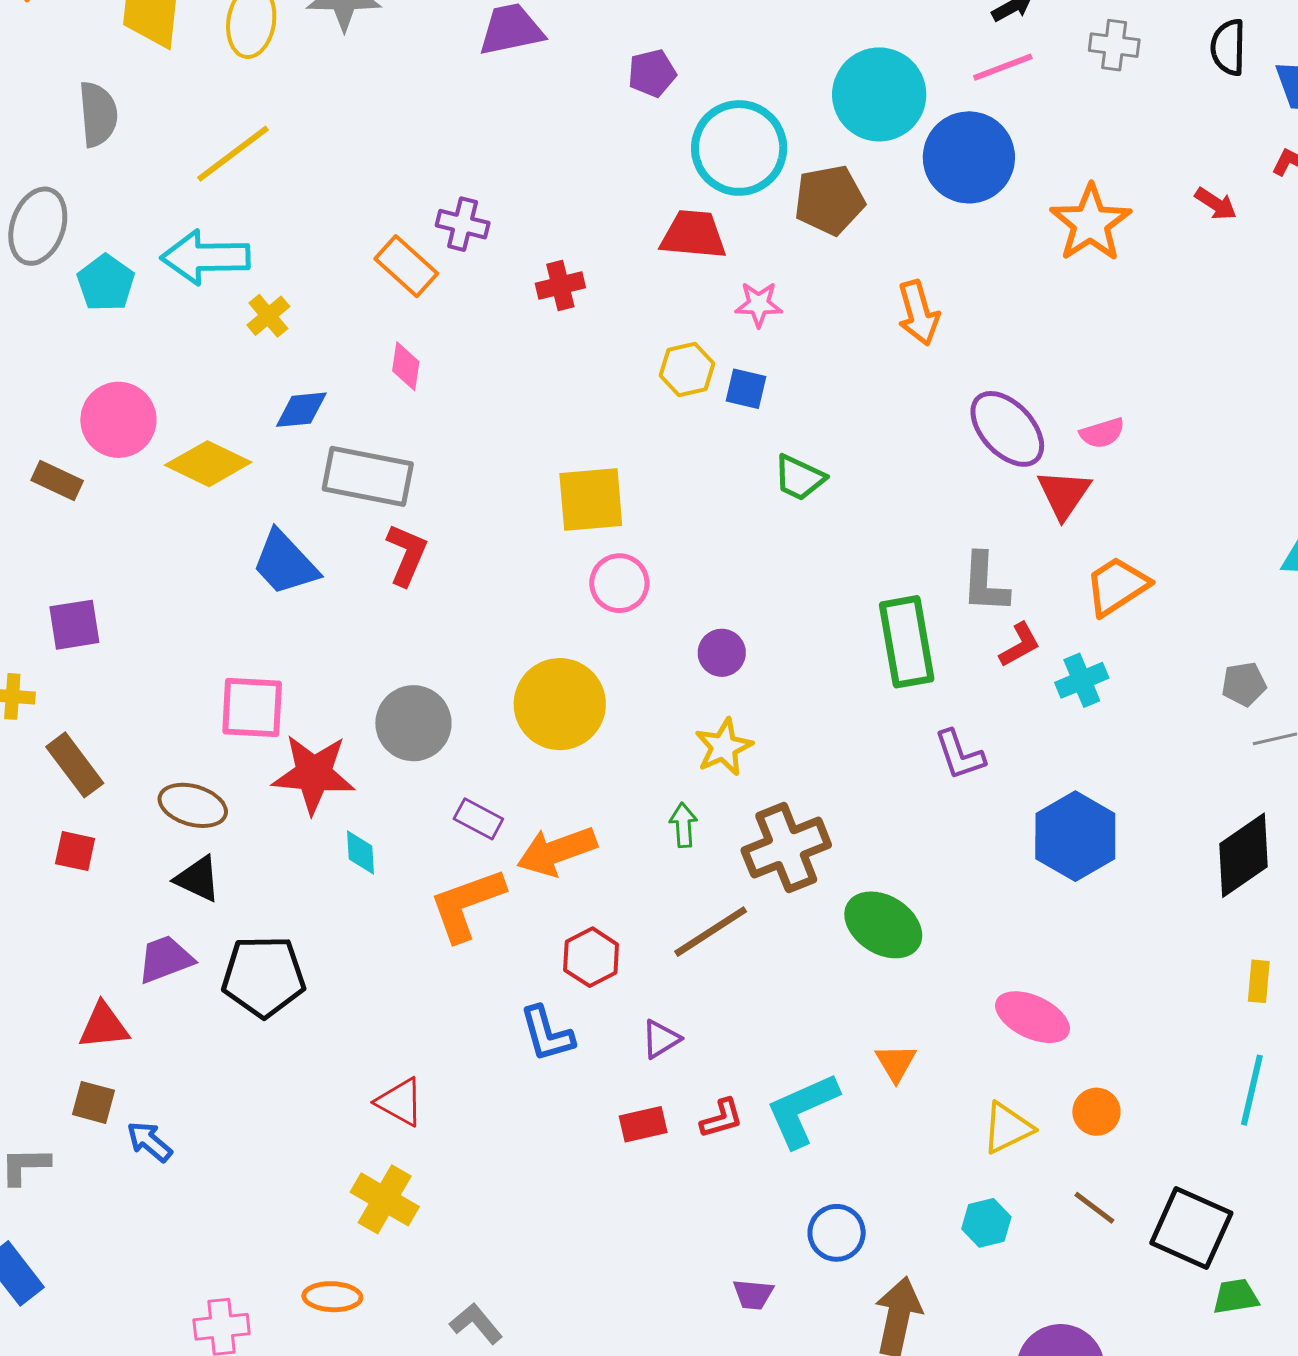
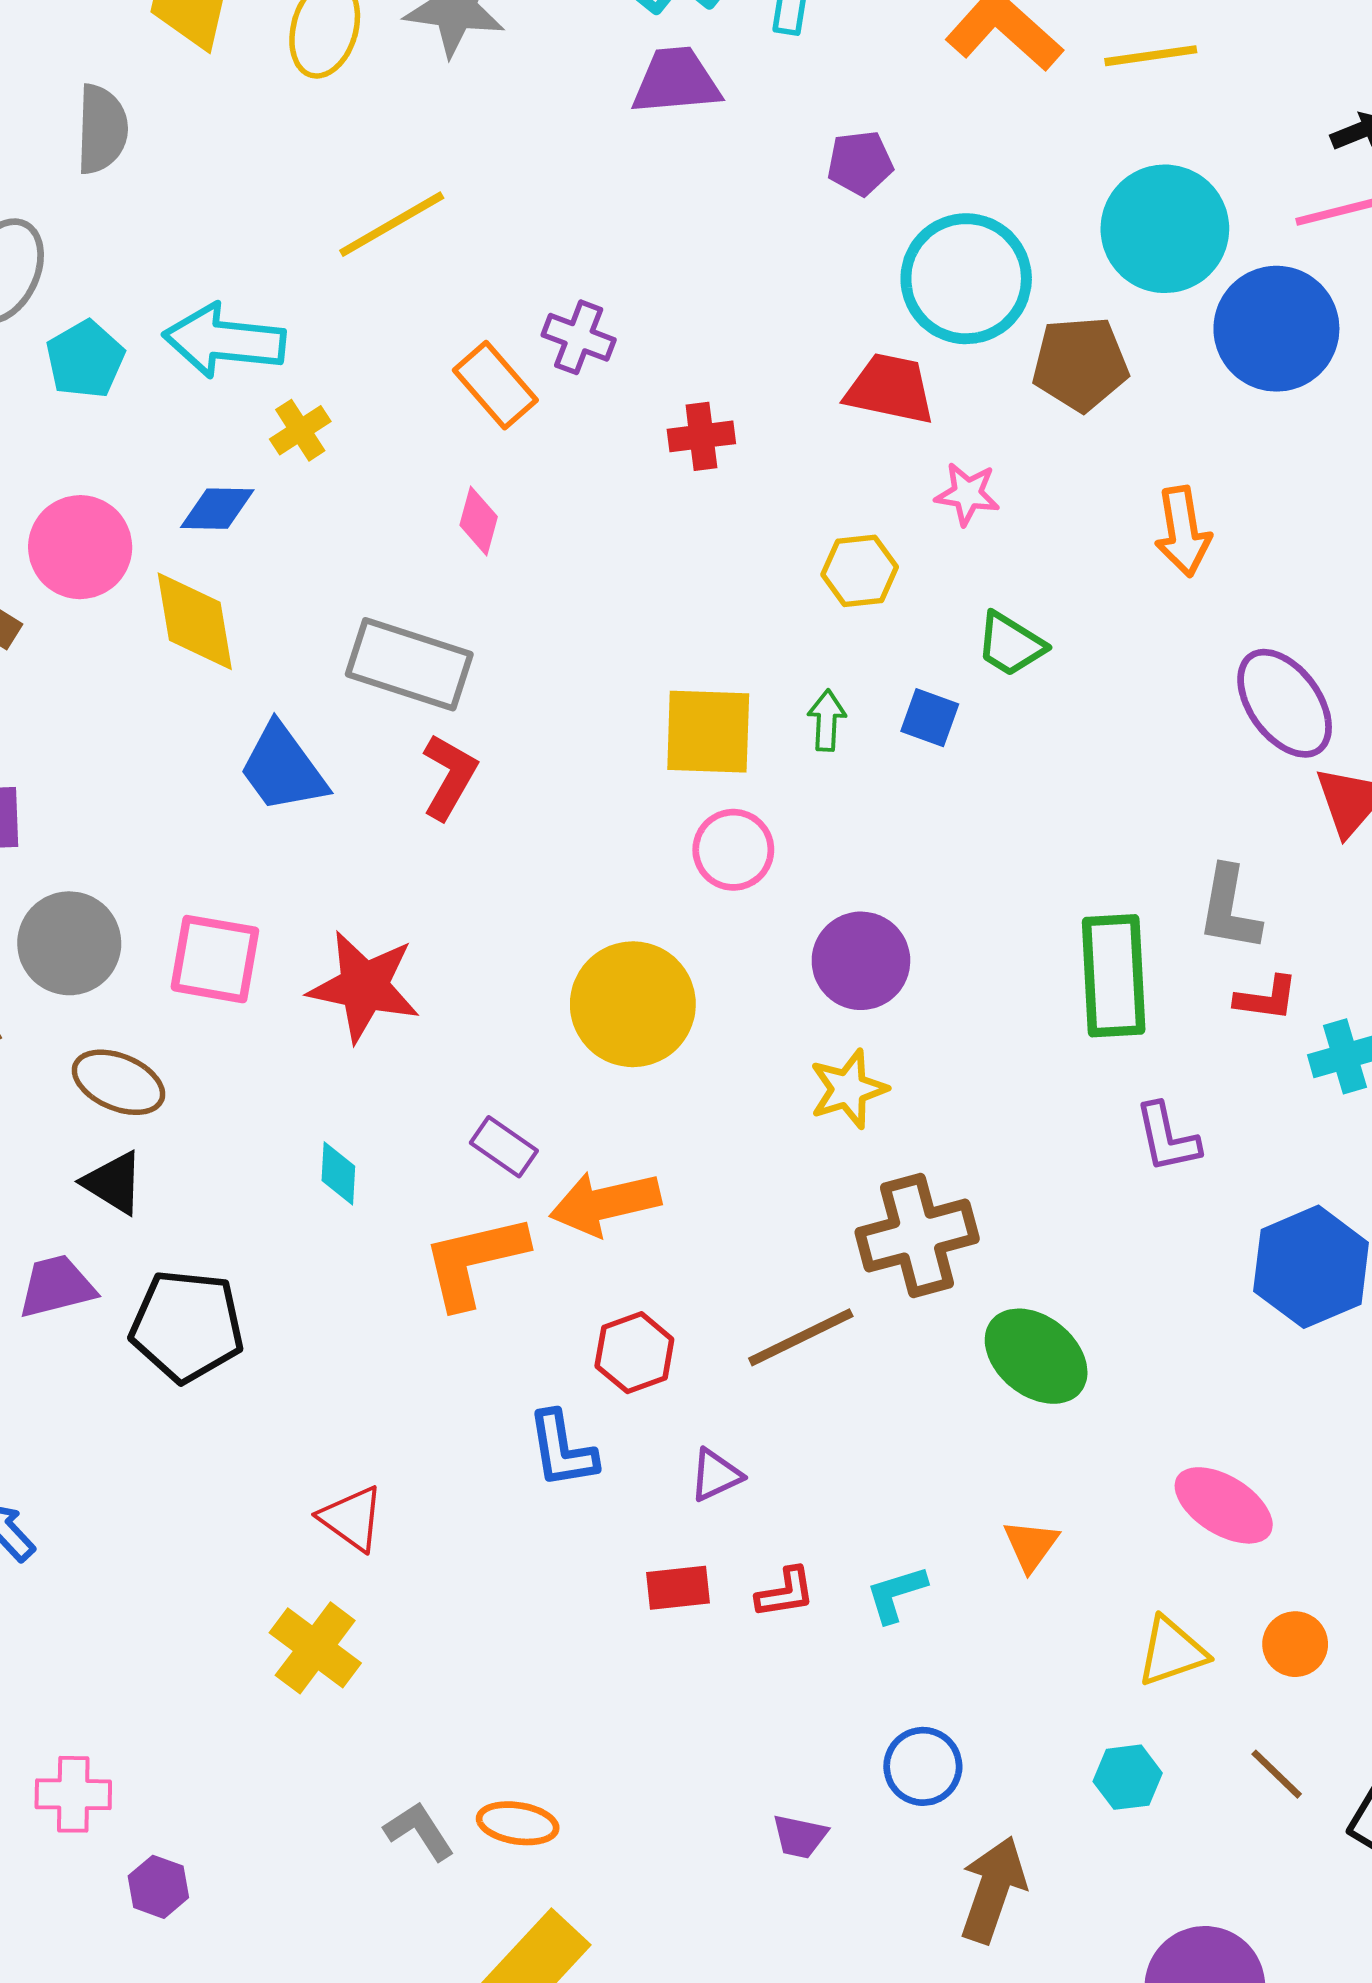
yellow line: (233, 154) -> (392, 224), moved
blue square: (746, 389) -> (930, 718), moved
blue diamond: (301, 410) -> (217, 509), moved
yellow diamond: (208, 464) -> (195, 621), turned 48
green trapezoid: (799, 478) -> (1011, 644), moved
red L-shape: (1020, 645) -> (1266, 998), turned 30
purple circle: (722, 653) -> (861, 961), size x1.5
gray circle: (413, 723) -> (69, 943), moved
red star: (314, 774) -> (364, 986), moved
green arrow: (683, 825) -> (827, 720), moved
cyan L-shape: (802, 1110) -> (896, 1594), size x0.6
orange ellipse: (332, 1297) -> (518, 1823), moved

